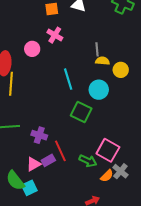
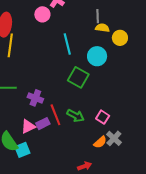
pink circle: (32, 49) -> (42, 14), moved
pink square: (108, 150) -> (103, 117), size x0.6
green arrow: (88, 161) -> (76, 116), moved

